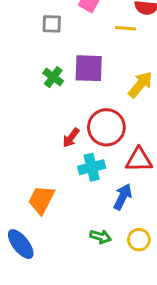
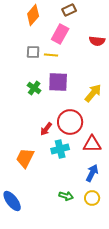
yellow line: (126, 28) -> (51, 55), moved
blue arrow: (123, 197) -> (92, 173), moved
orange trapezoid: (41, 200) -> (25, 158), moved

